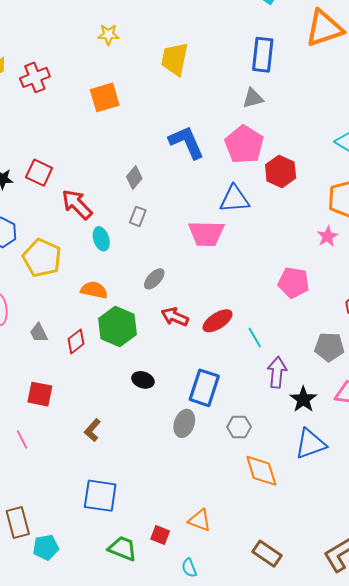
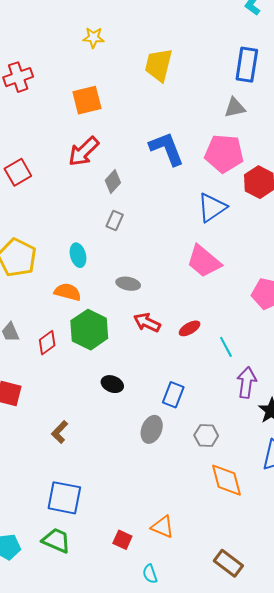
pink pentagon: (244, 144) -> (224, 153), turned -30
red square: (39, 173) -> (18, 172), turned 32
blue triangle: (234, 199) -> (212, 207), turned -32
red arrow: (77, 204) -> (84, 152), moved, turned -92
pink trapezoid: (206, 234) -> (204, 261), moved, turned 36
cyan ellipse: (101, 239) -> (78, 255), moved
gray ellipse: (154, 279) -> (128, 284), turned 55
red ellipse: (218, 321) -> (190, 328), size x0.7
blue rectangle: (204, 388) -> (173, 395), size x0.7
green trapezoid: (122, 548) -> (56, 540), moved

